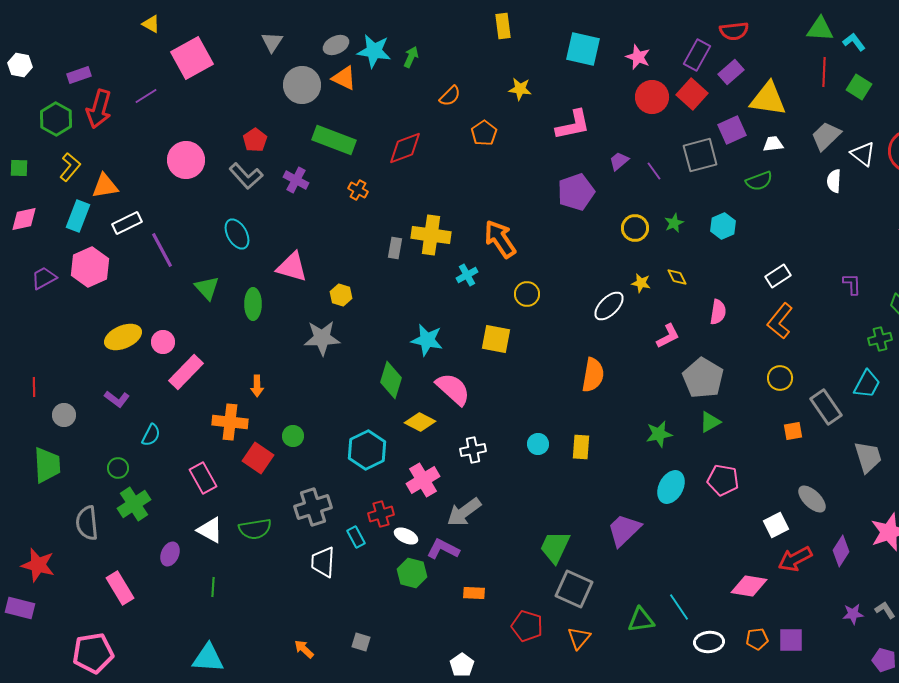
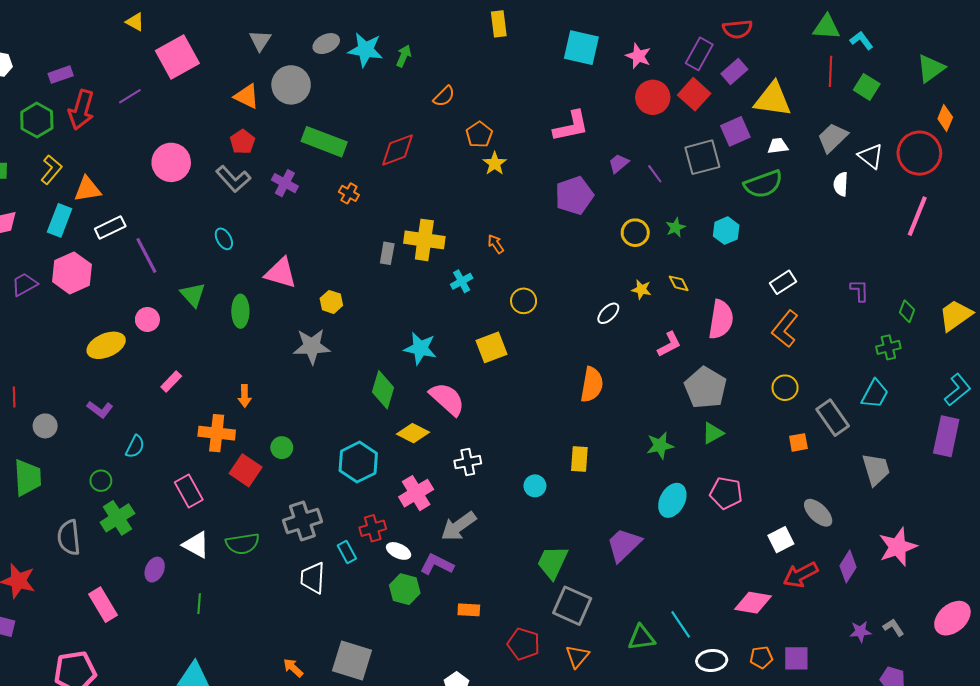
orange triangle: (344, 78) -> (247, 96), moved
yellow star: (520, 89) -> (495, 163), moved, turned 30
green semicircle: (759, 181) -> (763, 184), size x1.4
cyan ellipse: (237, 234) -> (224, 239), size x0.7
orange arrow: (500, 239) -> (496, 244), size x0.5
white ellipse: (609, 306) -> (608, 313), size x0.7
pink semicircle: (718, 312) -> (721, 319), size x1.5
yellow square: (496, 339) -> (492, 347), turned -32
pink circle: (163, 342) -> (147, 319), moved
pink rectangle: (186, 372) -> (171, 381), size x0.6
cyan circle: (538, 444) -> (535, 486), moved
gray square: (361, 642) -> (352, 660), size x2.0

